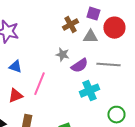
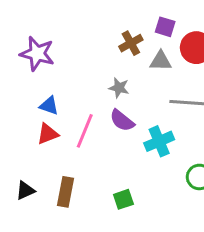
purple semicircle: (79, 66) -> (122, 120), moved, turned 72
red triangle: (15, 96) -> (48, 134), moved

